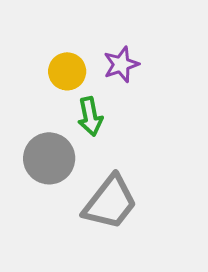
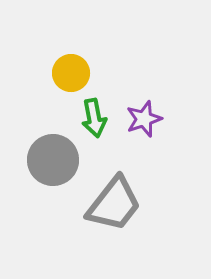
purple star: (121, 64) -> (144, 119), moved

